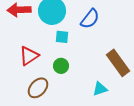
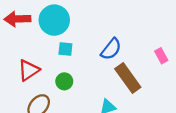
blue semicircle: (90, 19) -> (111, 49), moved

